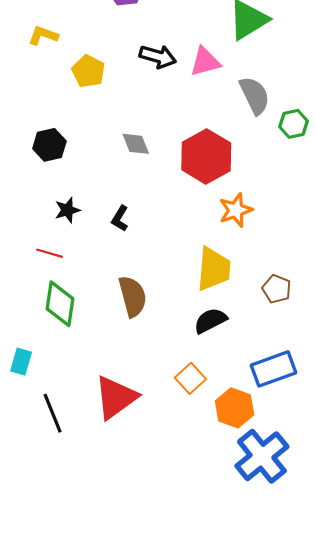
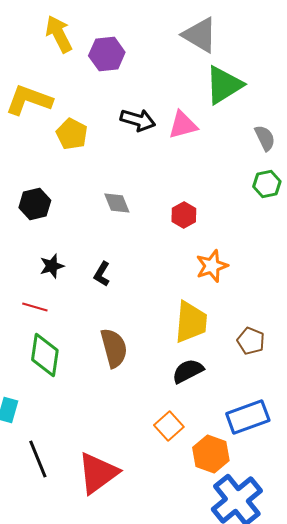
yellow L-shape: (43, 35) -> (29, 100), size x1.6
gray semicircle: (255, 95) -> (265, 138), moved, size x0.7
red hexagon: (206, 156) -> (184, 215), size x0.5
red triangle: (116, 397) -> (98, 473), moved

